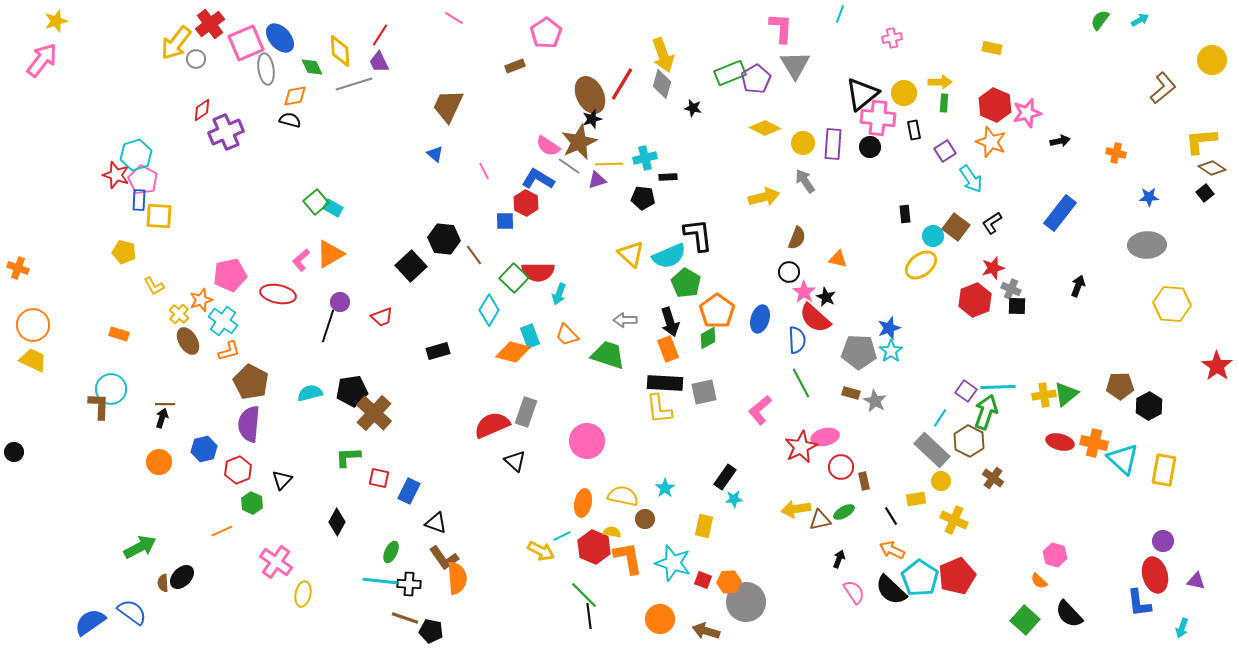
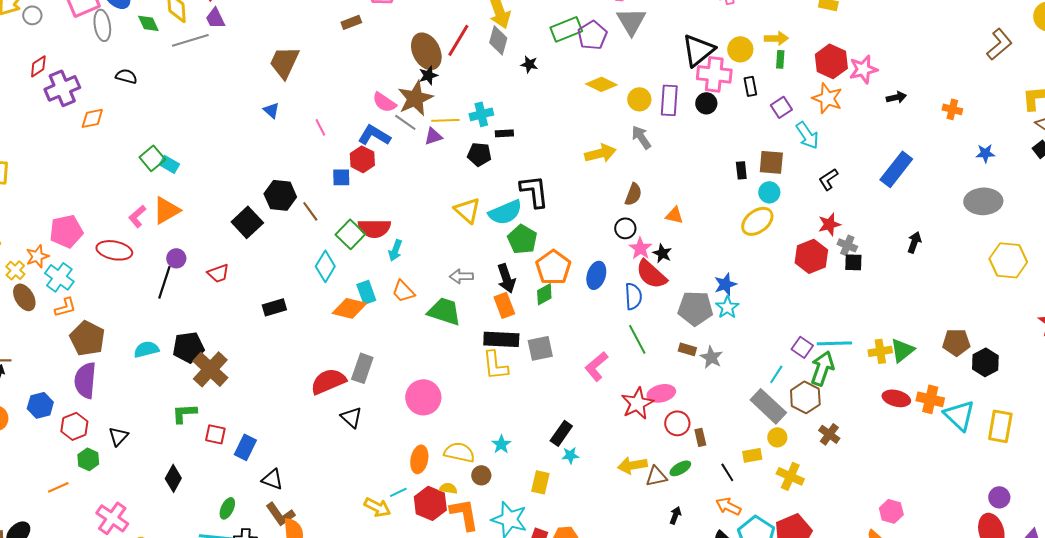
orange diamond: (295, 96) -> (92, 118), moved
brown square: (956, 227) -> (771, 162), moved, turned -32

